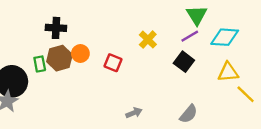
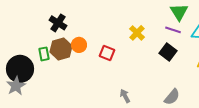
black cross: (56, 28) -> (58, 23), turned 30
purple line: (190, 36) -> (173, 30), turned 49
gray arrow: (134, 113) -> (125, 96), turned -96

